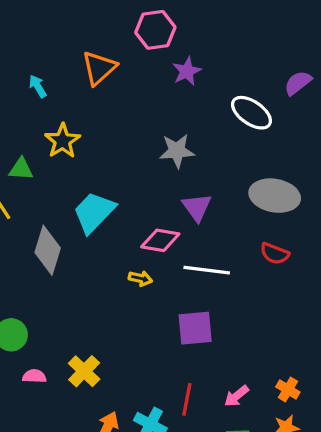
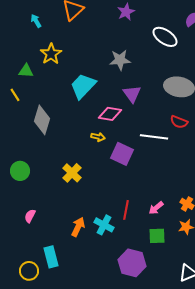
cyan trapezoid: (94, 212) -> (83, 86), moved
white line: (207, 270) -> (154, 137), moved
purple square: (195, 328) -> (122, 154), moved, turned 30
yellow cross: (84, 371) -> (72, 173), moved
pink semicircle: (34, 376) -> (30, 216), moved, turned -64

